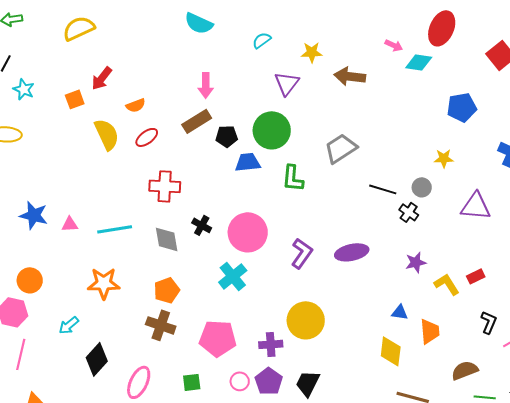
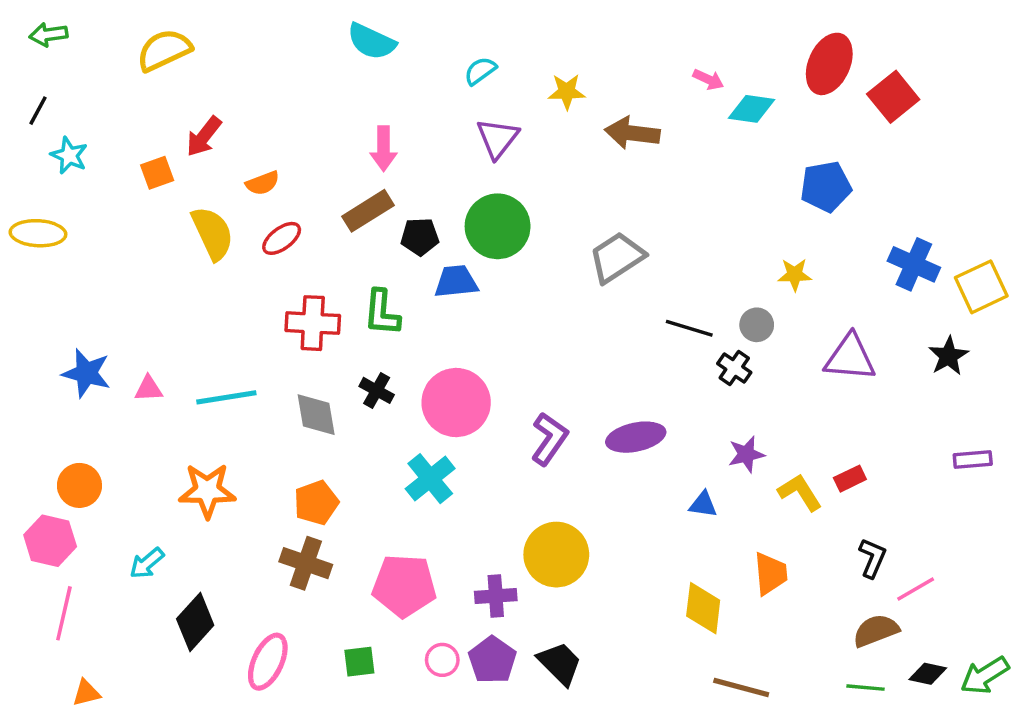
red ellipse: (442, 28) -> (829, 64), moved
purple triangle: (287, 83) -> (498, 138), moved
green L-shape: (293, 178) -> (382, 313), moved
blue triangle: (400, 312) -> (703, 504), moved
brown semicircle: (465, 370) -> (876, 631), moved
black trapezoid: (308, 383) -> (560, 663), turned 108

